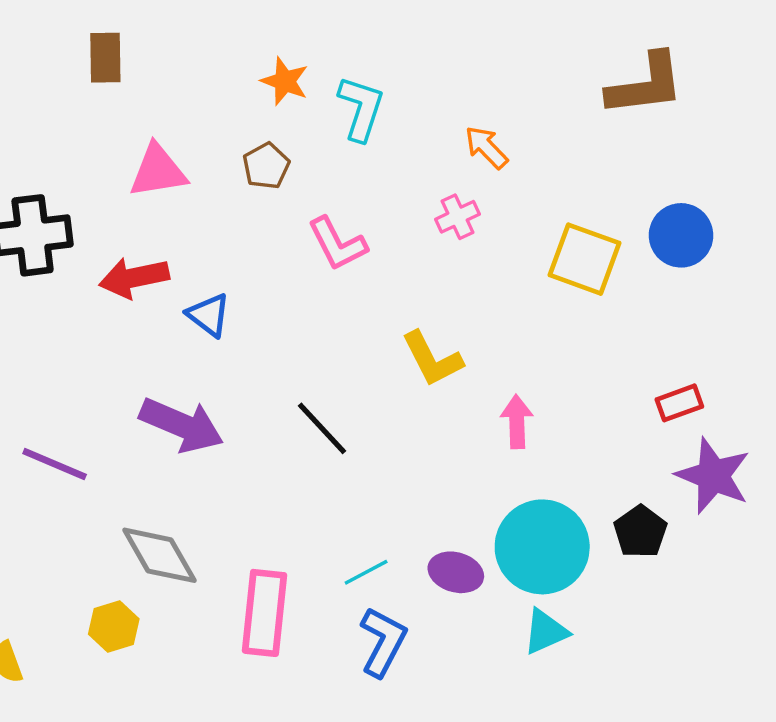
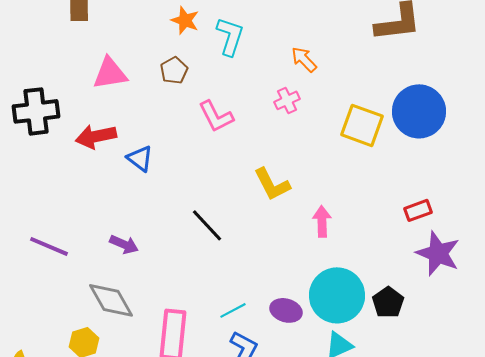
blue circle: (681, 235) -> (419, 111), size x1.4
purple arrow: (182, 425) -> (124, 244), moved, size x0.6
black pentagon: (640, 532) -> (388, 302), moved

